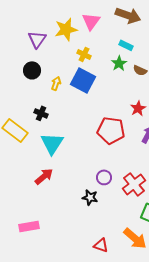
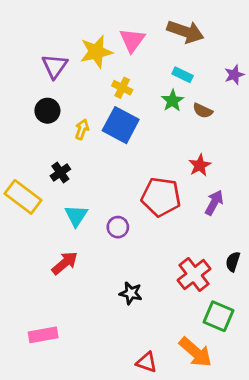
black cross: (41, 113) -> (60, 172), turned 32
cyan triangle: (52, 143) -> (76, 216), size x0.7
purple circle: (104, 177) -> (118, 227), moved

